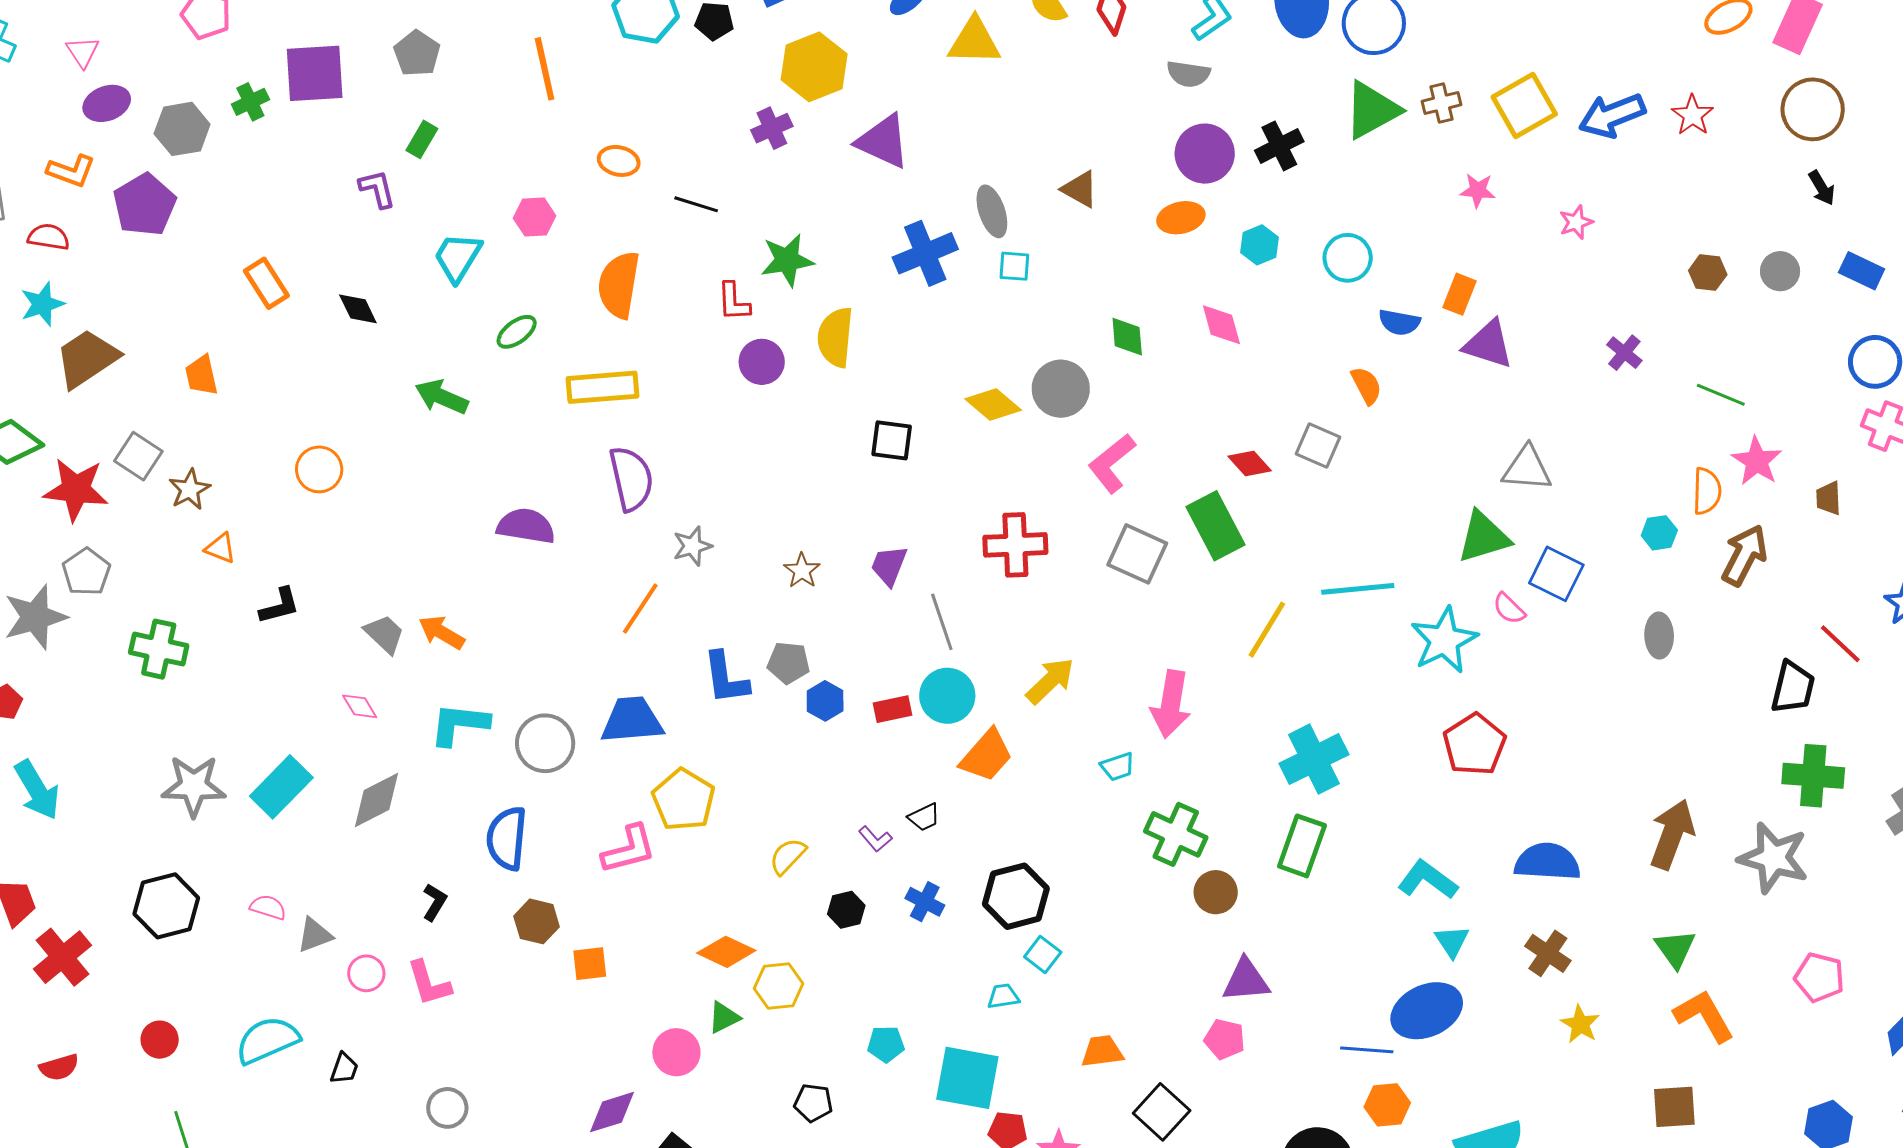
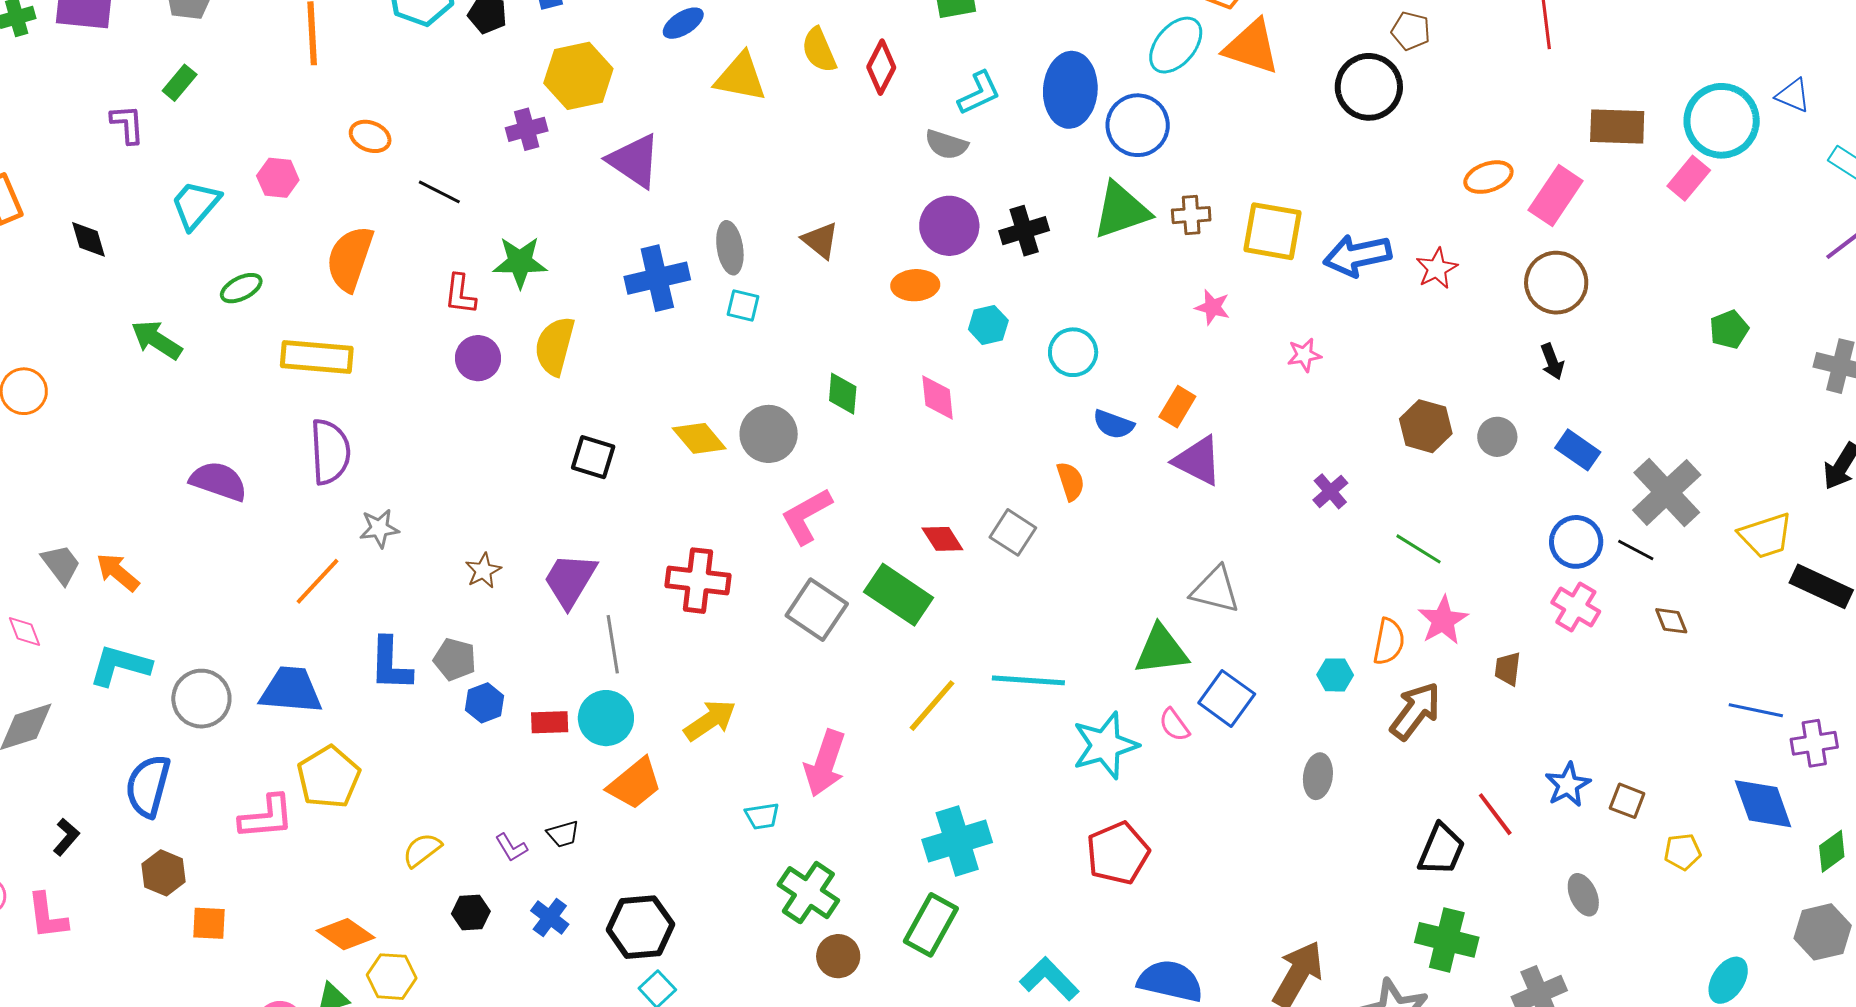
yellow square: (1524, 106) -> (1272, 231), turned 30
brown hexagon: (1708, 273) -> (1426, 426), size x1.4
green rectangle: (1216, 526) -> (899, 595), turned -38
purple trapezoid: (889, 566) -> (570, 580), size x1.4

